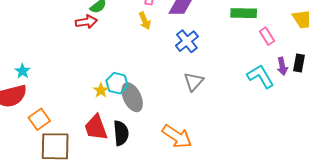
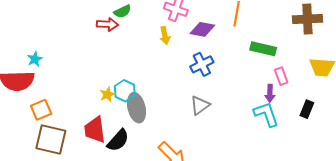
purple arrow: (282, 66) -> (270, 93), moved
black semicircle: (121, 133) -> (118, 140), turned 35

